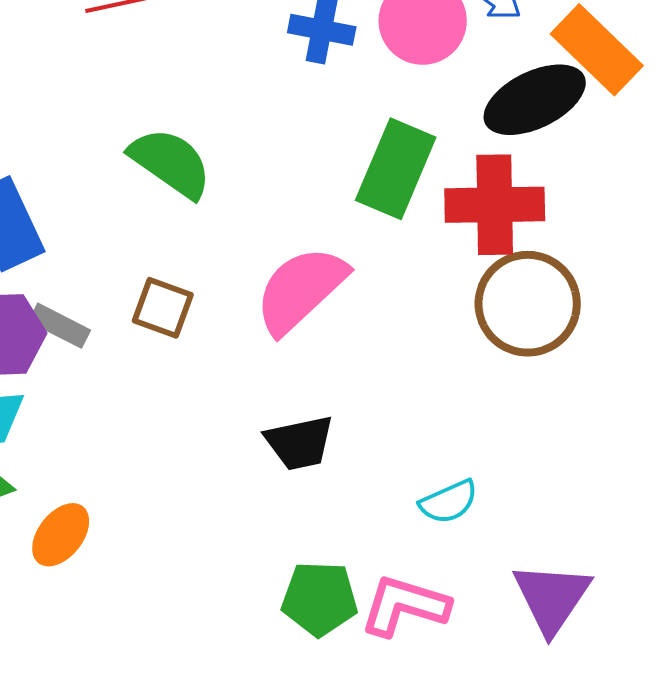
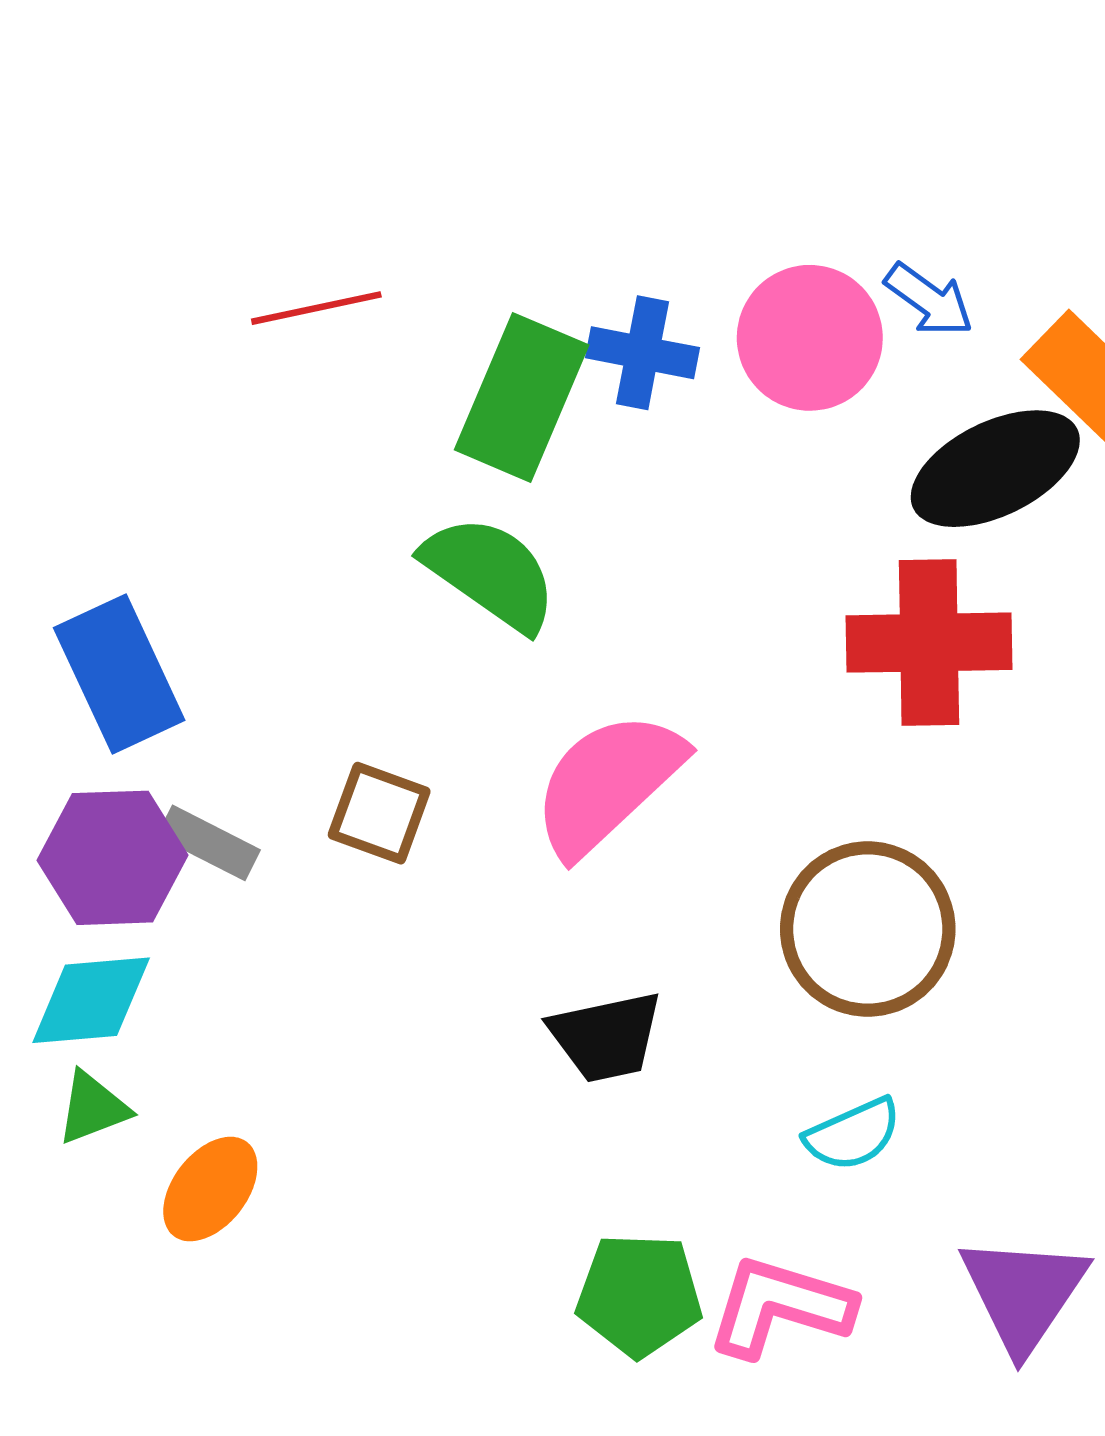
green semicircle: (171, 163) -> (490, 573), moved
green rectangle: (396, 169) -> (522, 397), moved
brown circle: (528, 304) -> (868, 929), moved

